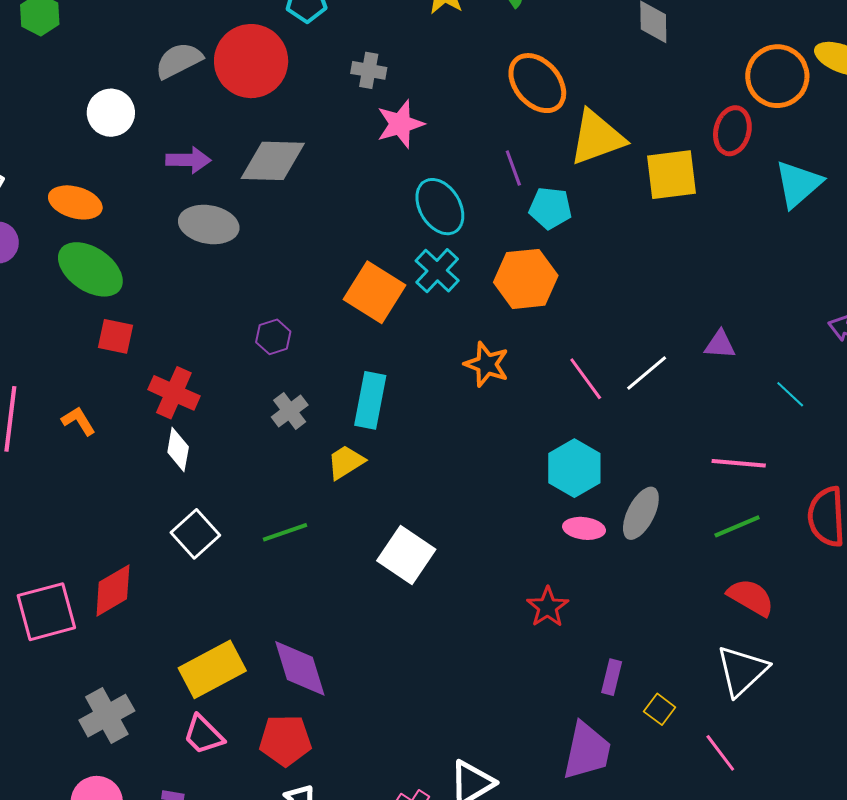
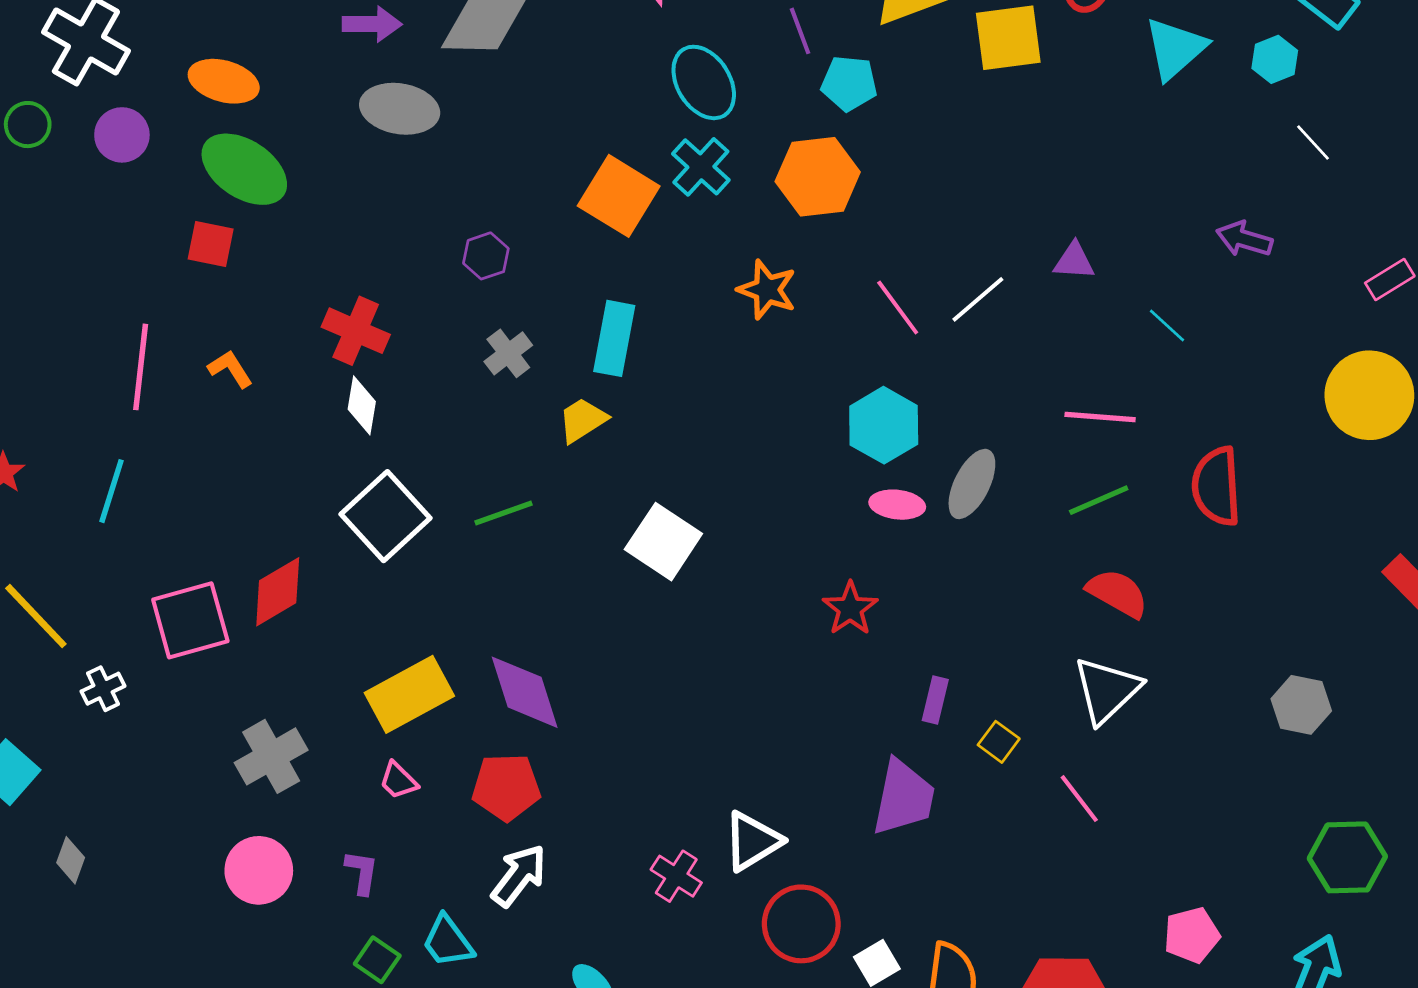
red square: (116, 336) -> (211, 244), moved
white square: (195, 534) -> (385, 516), size x1.4
pink trapezoid: (203, 735) -> (398, 781), size x0.7

